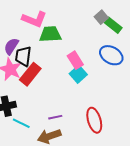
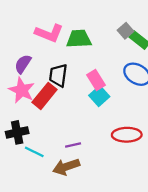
green trapezoid: (50, 34) -> (79, 39), moved
black trapezoid: (23, 56) -> (58, 75), moved
red ellipse: (94, 120) -> (127, 135), moved, turned -75

